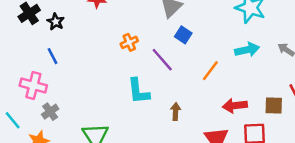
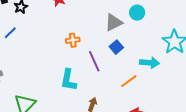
cyan arrow: (247, 50) -> (150, 63), moved
blue line: (52, 56) -> (10, 33), turned 56

